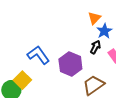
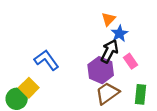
black arrow: (95, 47) -> (110, 51), size x1.5
purple hexagon: (70, 64) -> (101, 70), moved

